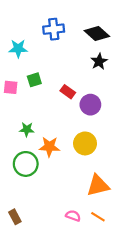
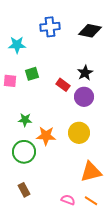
black diamond: (97, 33) -> (90, 31), turned -30
black star: (99, 61) -> (85, 73), moved
brown rectangle: (15, 217) -> (24, 190), moved

